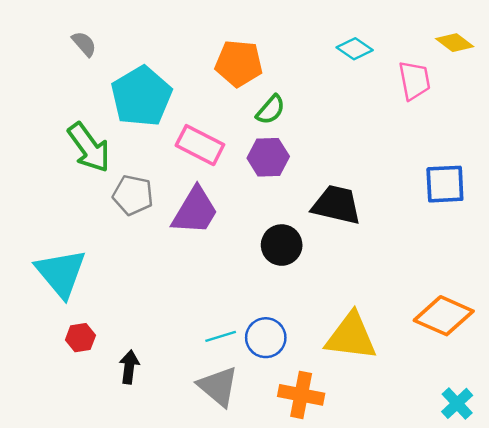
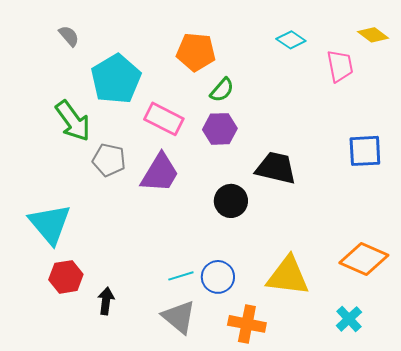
red hexagon: (80, 338) -> (66, 277), size x1.4
cyan cross: (457, 403) -> (349, 319), moved

